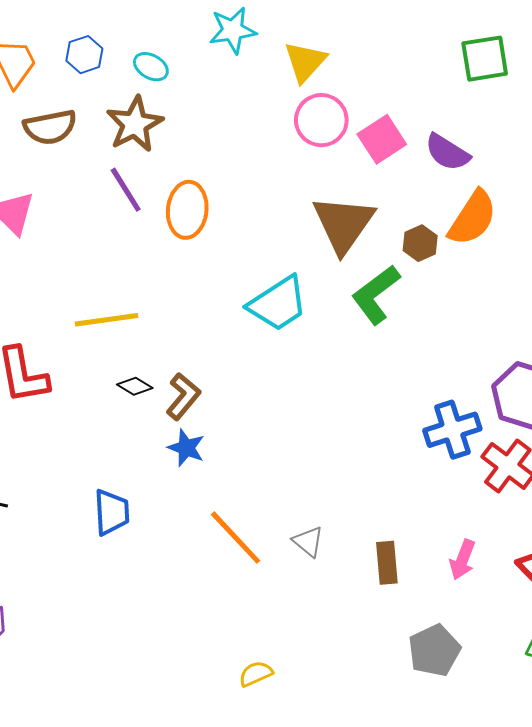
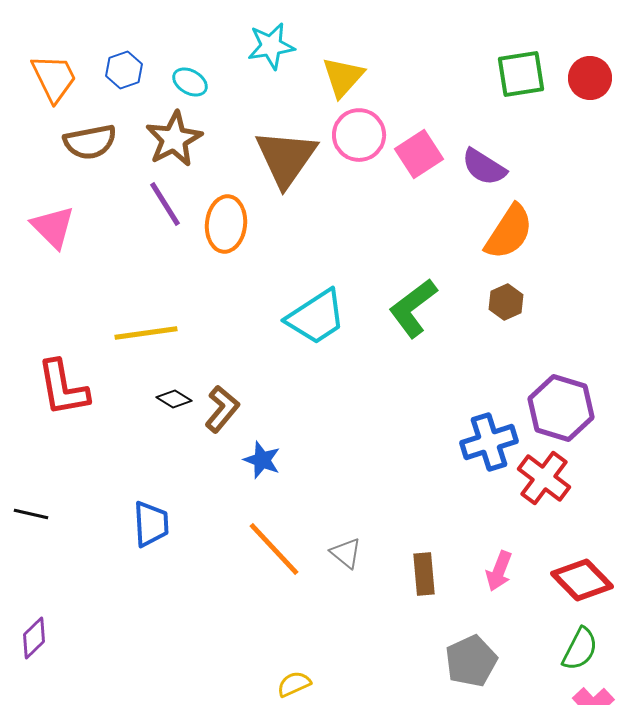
brown triangle: (343, 224) -> (286, 158), moved
brown hexagon: (420, 243) -> (506, 302), moved
blue star: (186, 448) -> (262, 460), moved

